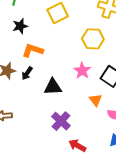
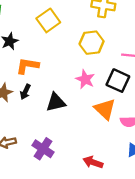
orange triangle: (95, 100) -> (105, 109), size x1.5
purple cross: (61, 121) -> (43, 149), moved

